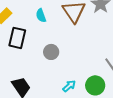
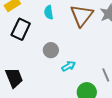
cyan arrow: (69, 86) -> (69, 66), moved

